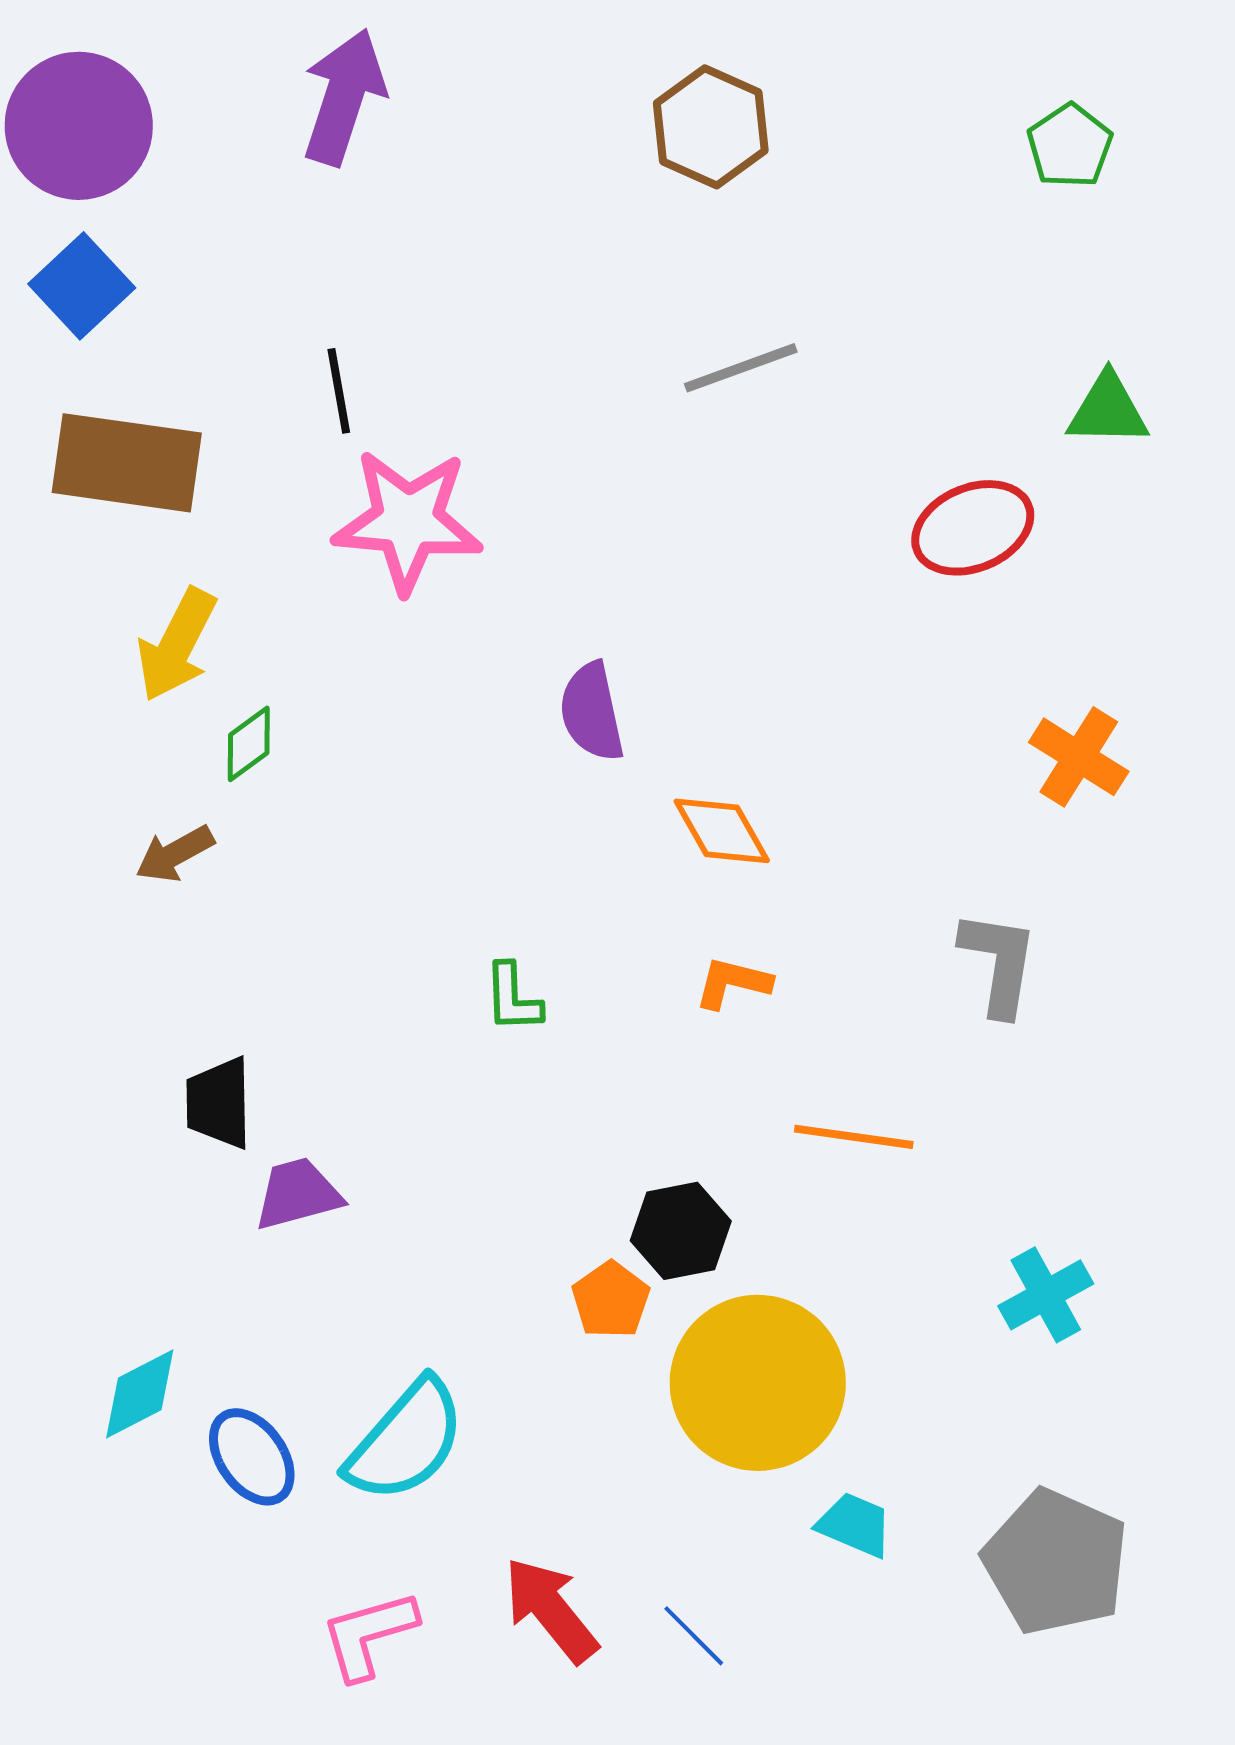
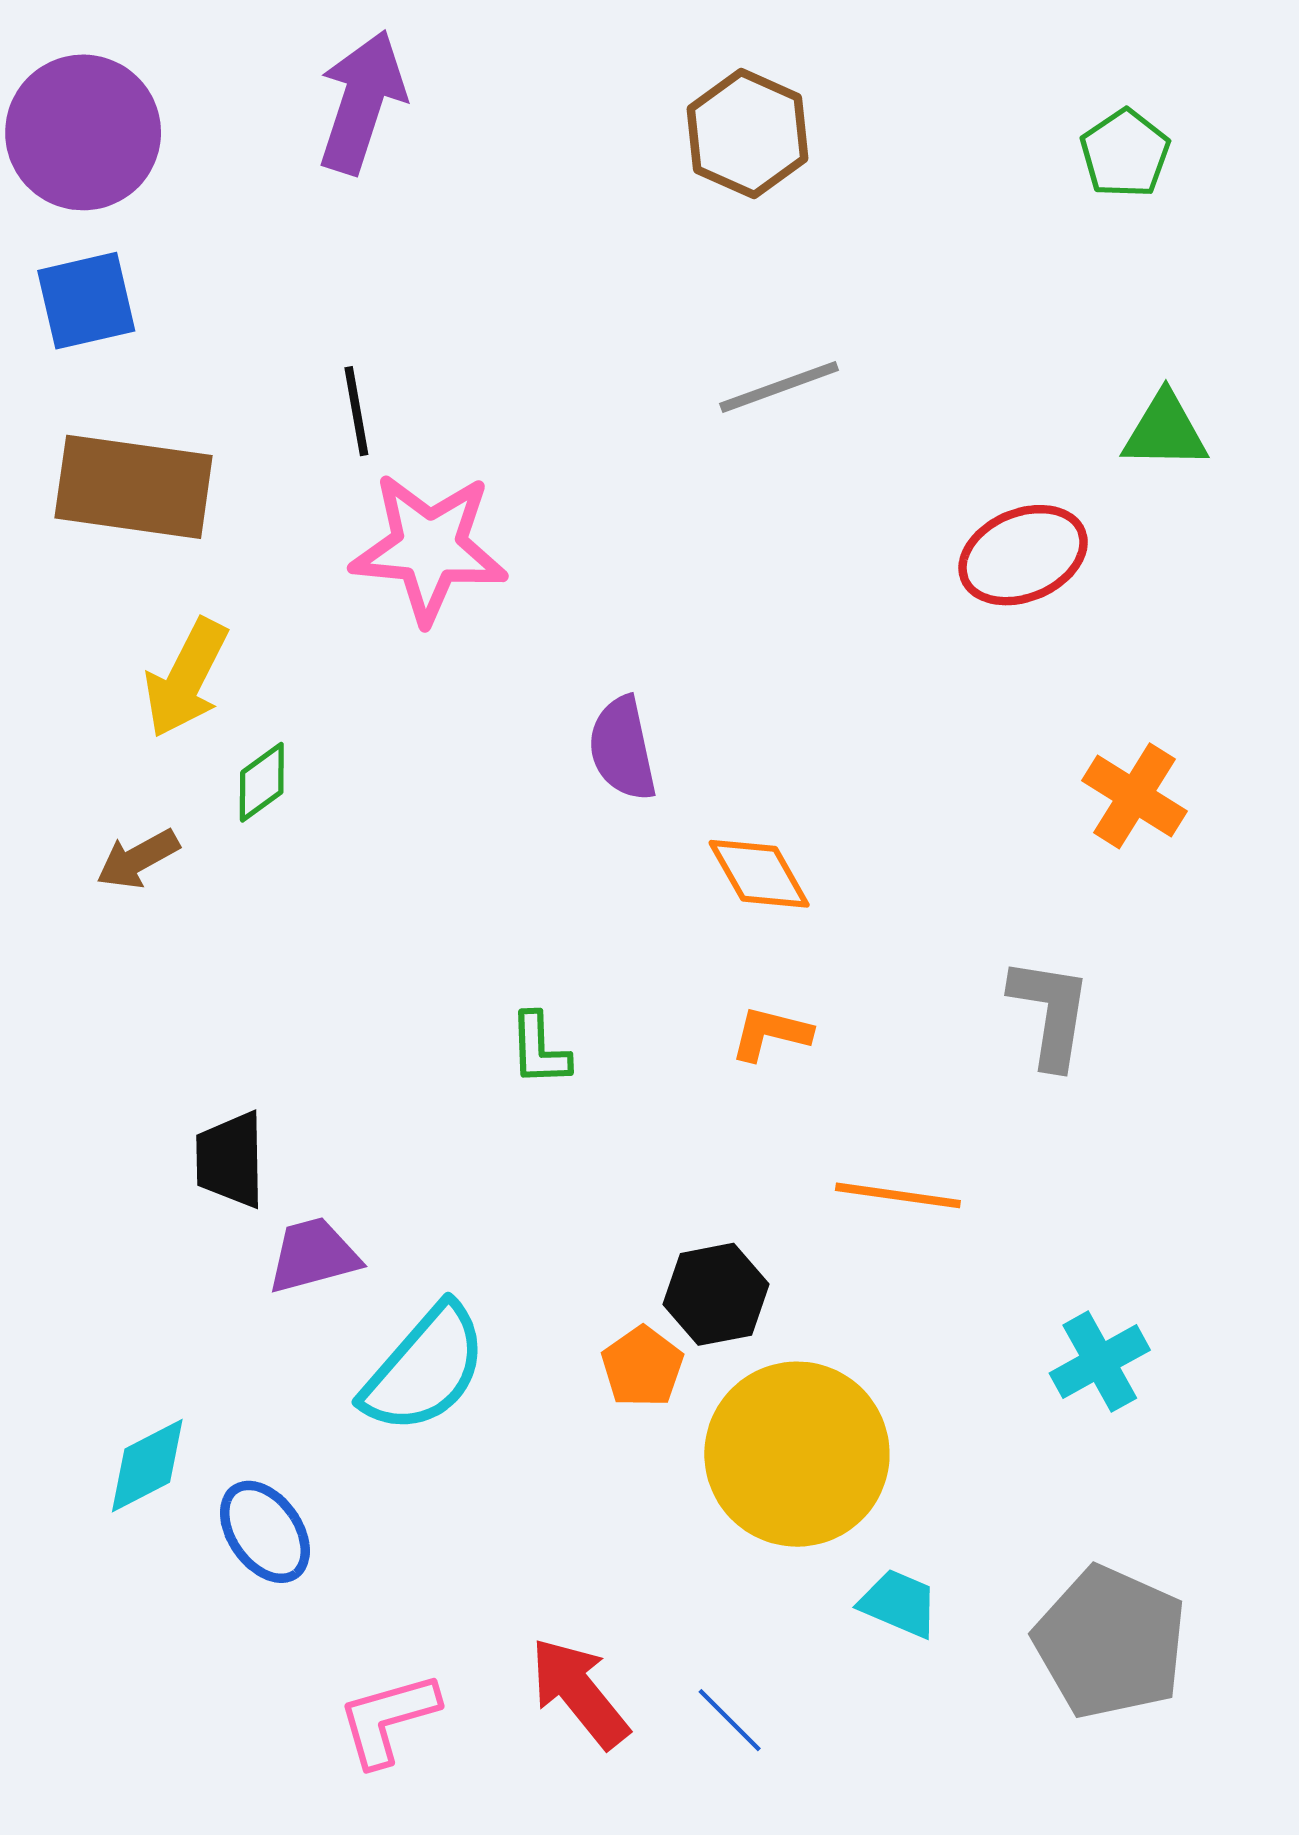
blue square: (82, 286) -> (86, 301), turned 30
brown arrow: (175, 854) -> (138, 859), moved
cyan semicircle: (406, 1441) -> (425, 1369), moved

